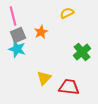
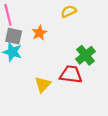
gray square: (18, 35) -> (14, 36), turned 35
red trapezoid: (69, 87) -> (71, 74), moved

